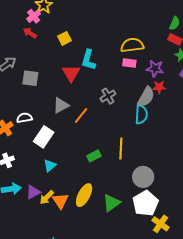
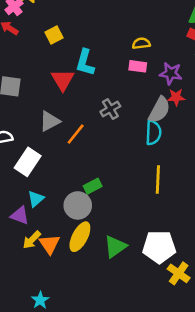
yellow semicircle: (132, 45) -> (141, 43), size x0.6
yellow line: (121, 149) -> (158, 180), moved
gray circle: (143, 177) -> (78, 205), moved
purple triangle: (33, 192) -> (20, 215), moved, turned 49
white pentagon: (146, 203) -> (159, 247), turned 30

